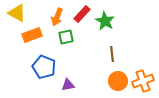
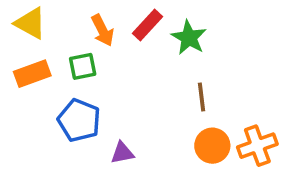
orange arrow: (57, 17) -> (102, 30), turned -48
orange rectangle: (32, 35) -> (32, 74), moved
green square: (66, 37) -> (83, 66), moved

